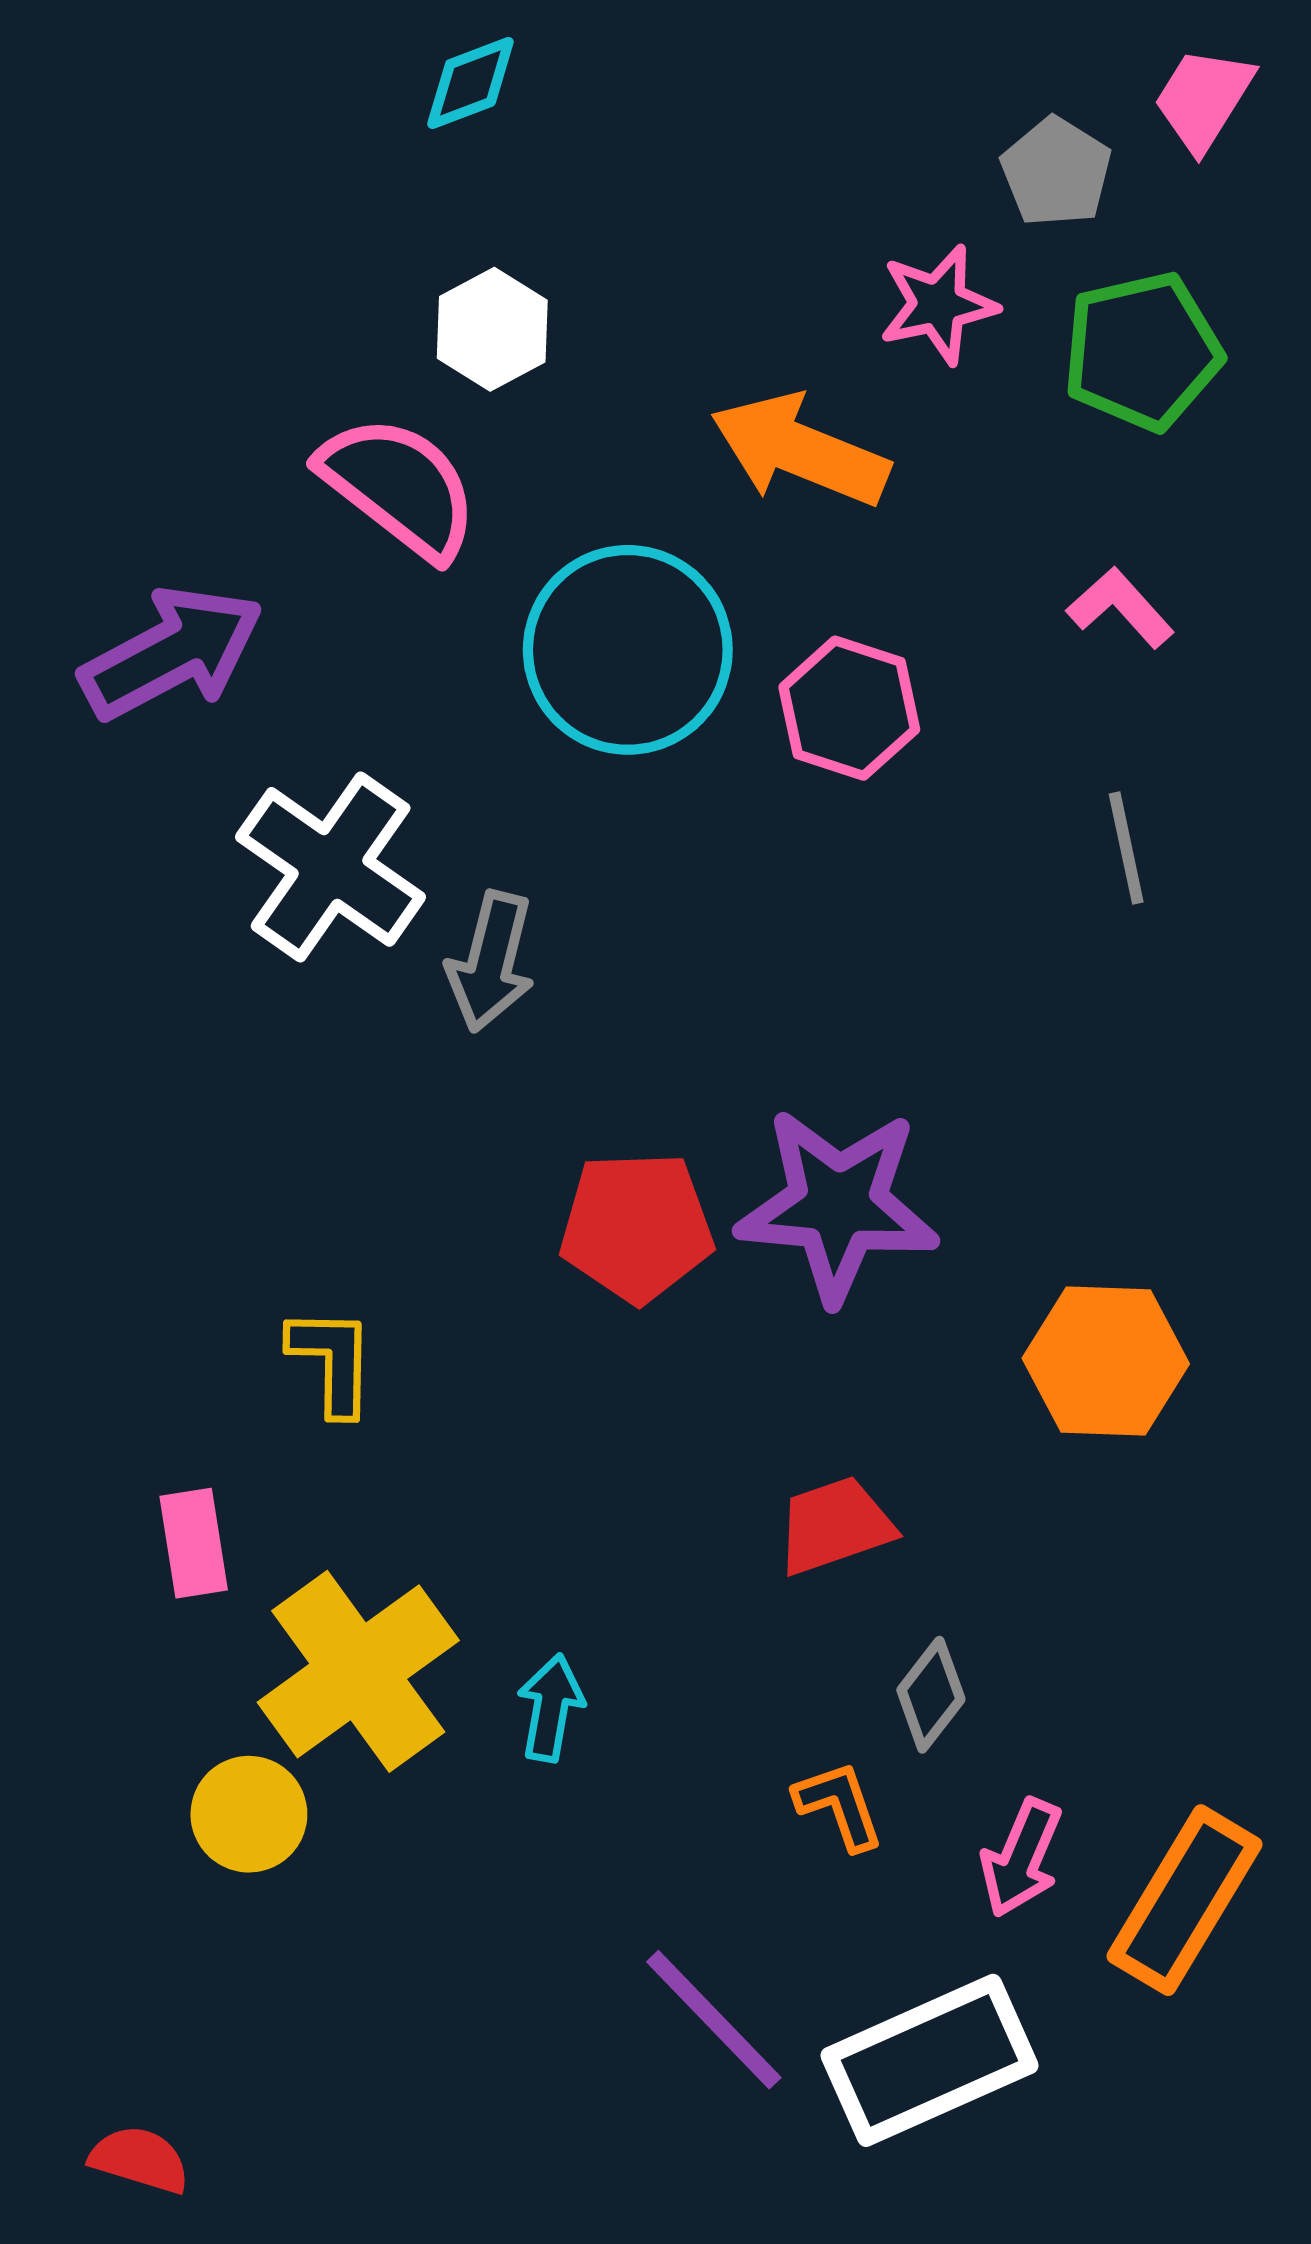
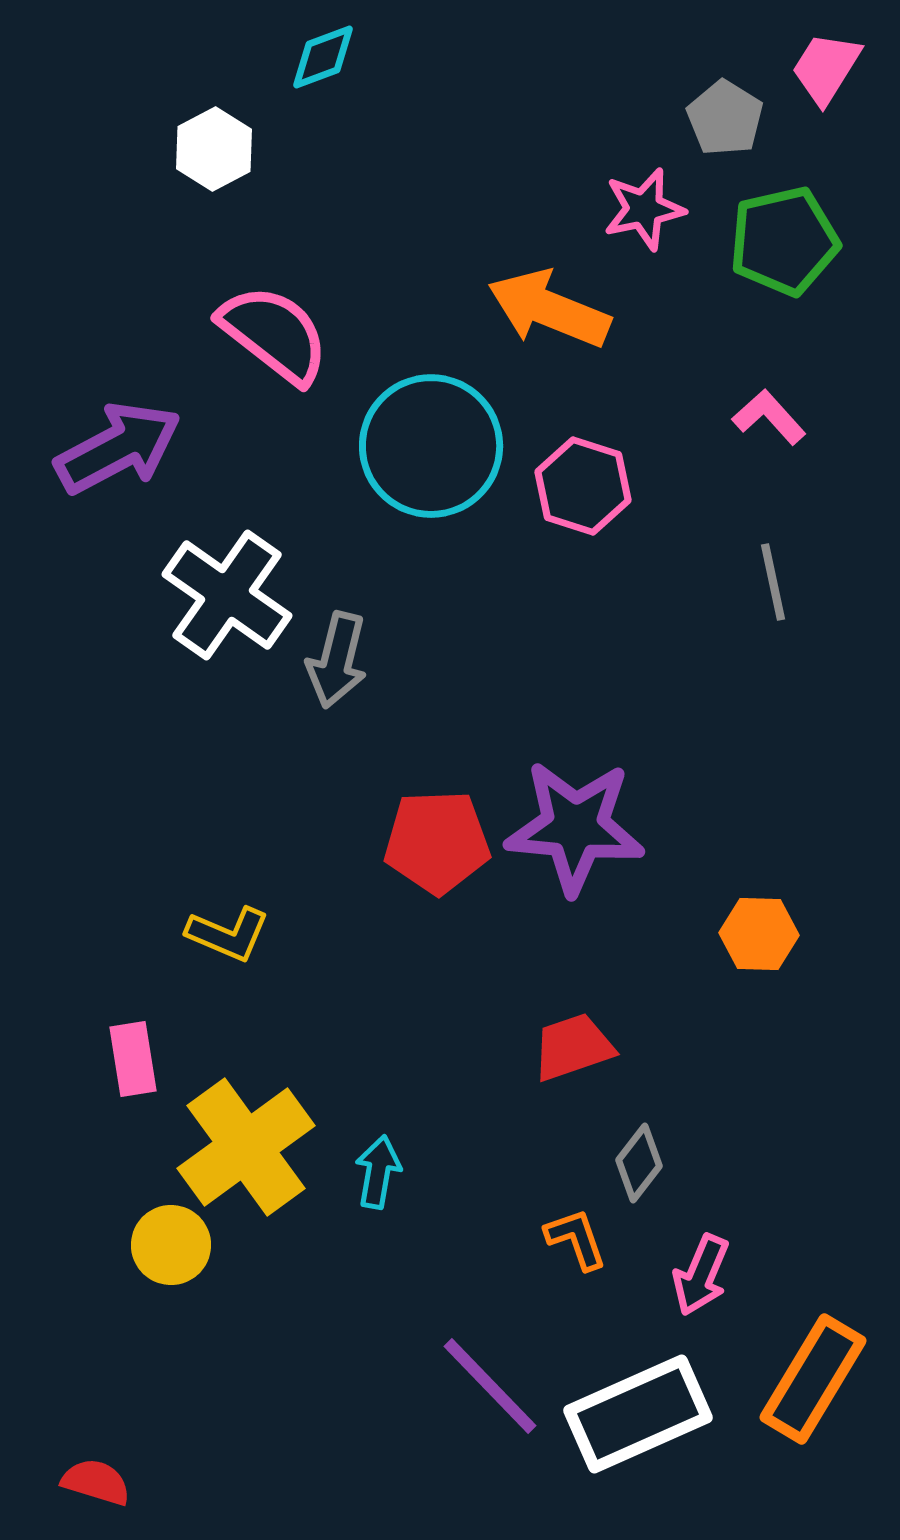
white hexagon: (492, 329) -> (214, 149), moved
yellow L-shape: (332, 1361) -> (228, 934), turned 112
orange hexagon: (1106, 1361) -> (759, 934), size x0.7
orange rectangle: (1184, 1900) -> (813, 1379), moved

